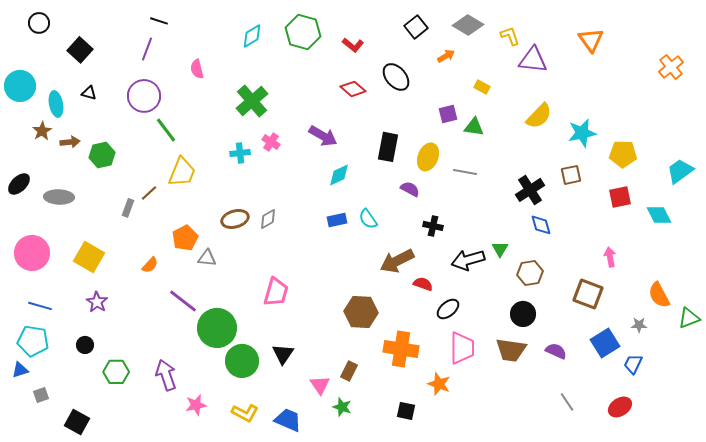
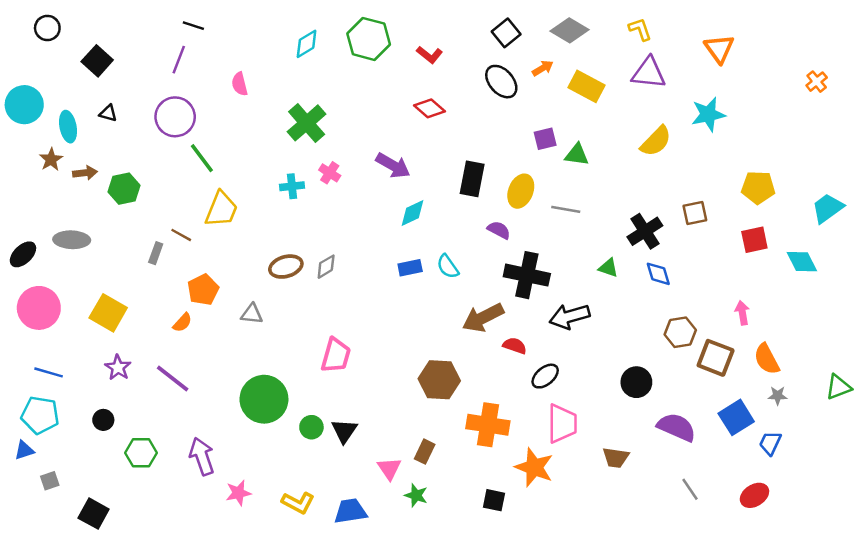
yellow L-shape: (510, 36) -> (640, 29), moved
orange cross: (671, 67) -> (817, 82), size x0.7
black ellipse: (396, 77) -> (501, 82), moved
yellow rectangle: (482, 87) -> (587, 86), moved, size x1.8
cyan star: (582, 133) -> (708, 114), moved
black ellipse: (19, 184) -> (23, 254), moved
brown line: (149, 193) -> (181, 235), turned 72
black cross: (433, 226) -> (527, 275), size x1.8
orange pentagon: (185, 238) -> (203, 290), moved
green triangle: (500, 249) -> (608, 268), moved, turned -42
brown hexagon: (530, 273) -> (680, 332), moved
orange semicircle: (659, 295) -> (767, 359), moved
purple line: (183, 301) -> (173, 379), moved
brown trapezoid: (511, 350) -> (616, 458), moved, size x0.7
purple semicircle: (556, 351) -> (677, 427), size x1.5
green circle: (242, 361) -> (311, 427), moved, size x0.6
orange star: (439, 384) -> (534, 467), size x1.4
blue trapezoid: (288, 420) -> (350, 511), turned -32

